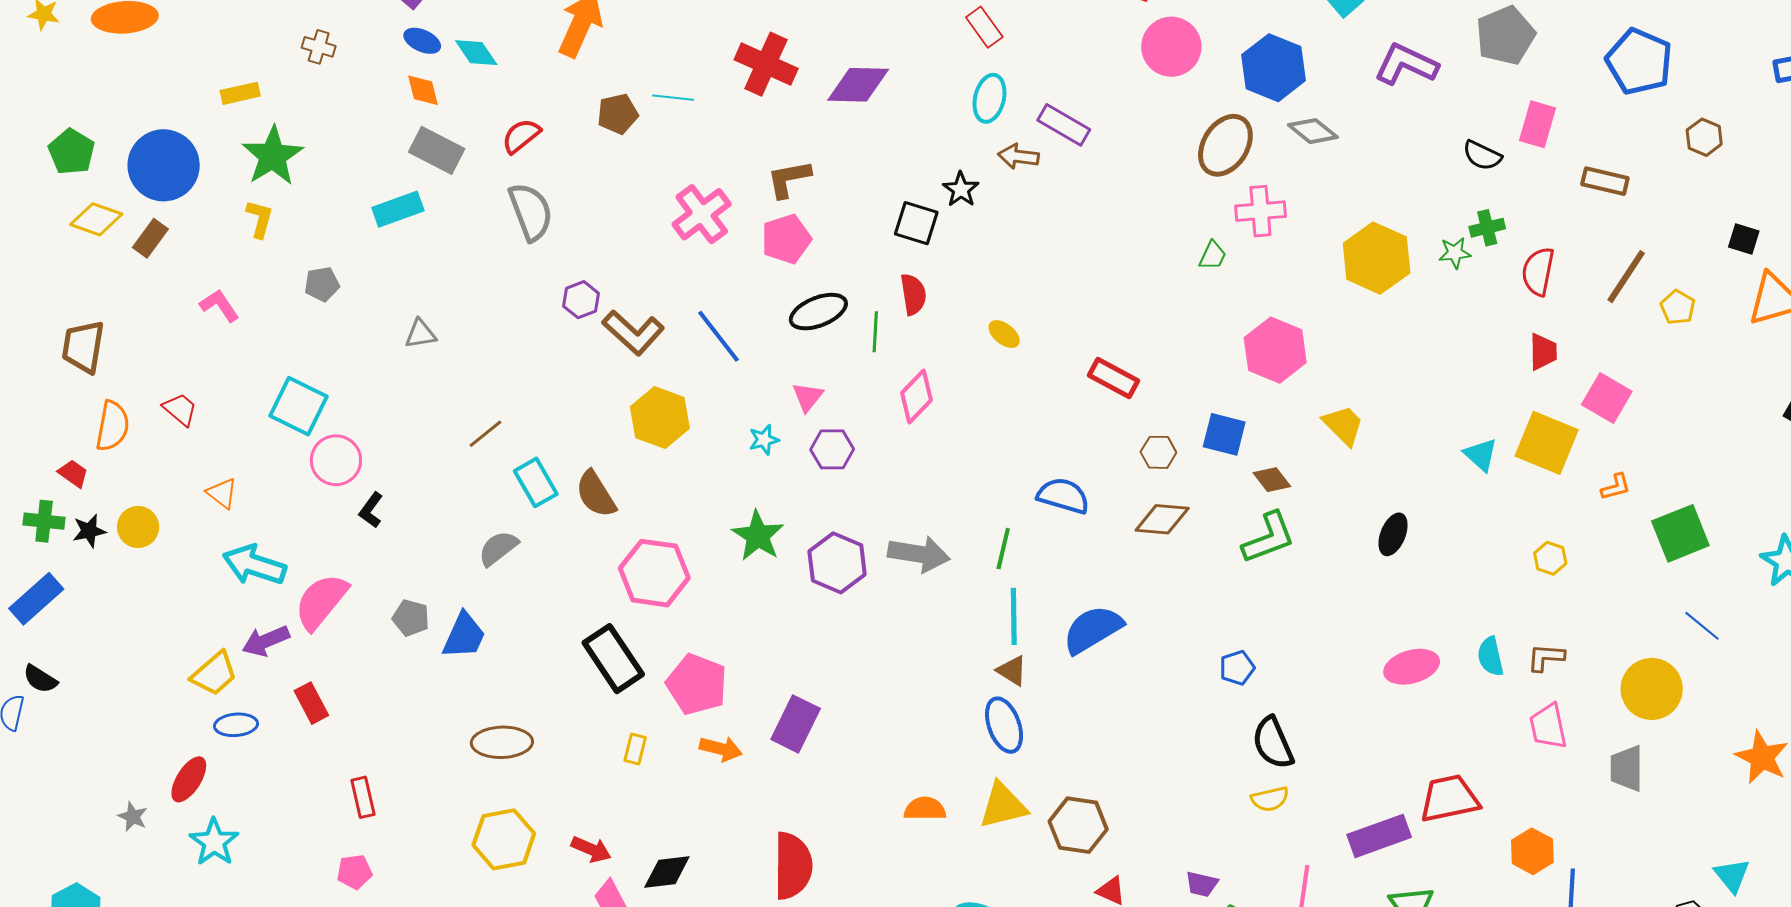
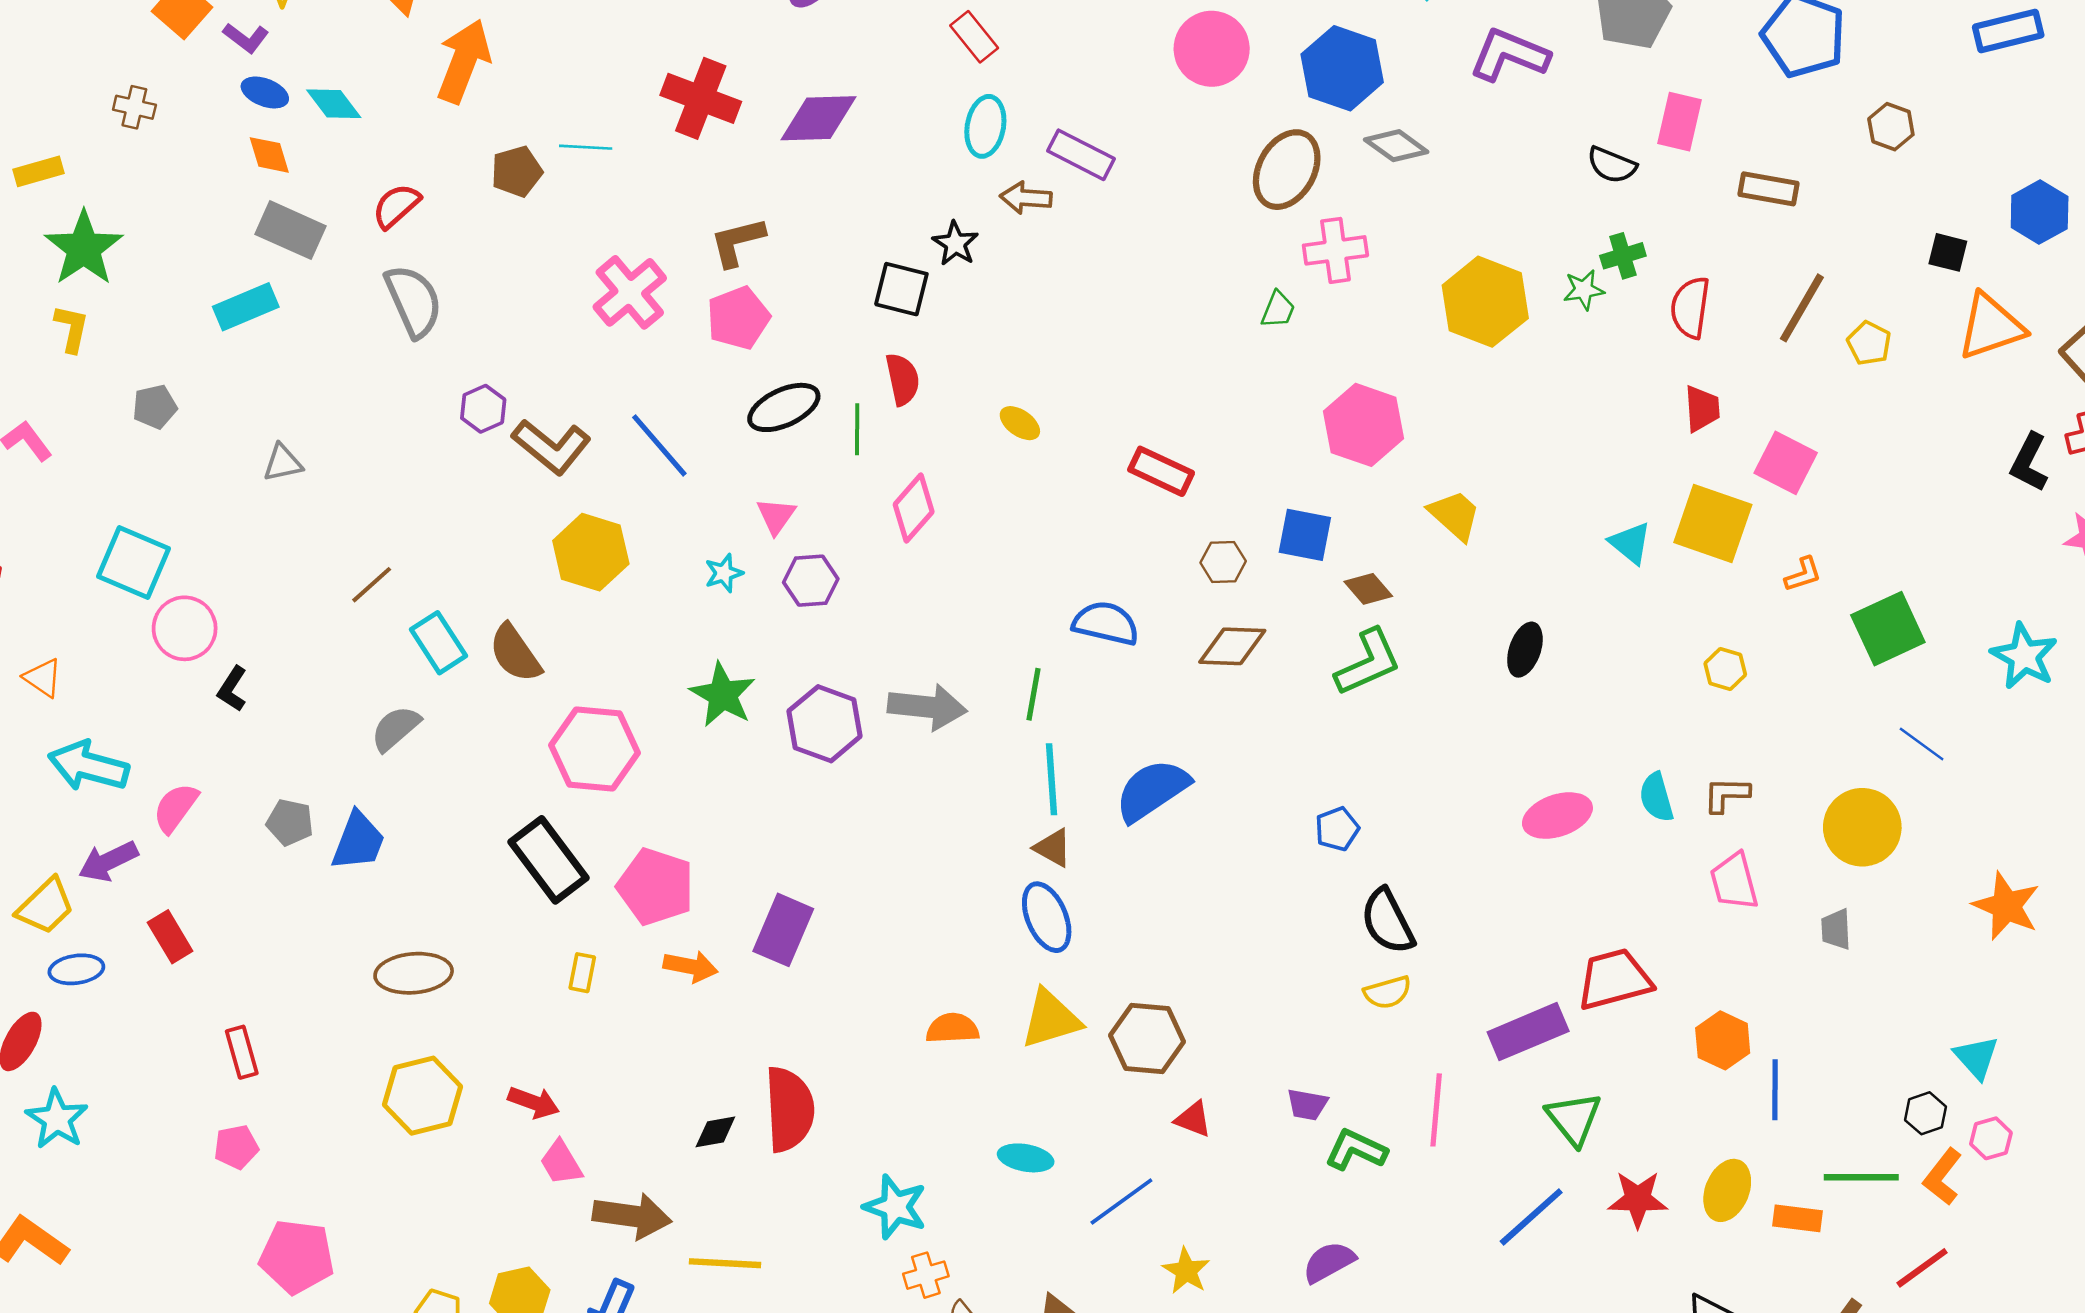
pink semicircle: (321, 602) -> (176, 808), size x0.7
gray trapezoid: (1627, 768) -> (1836, 929), size x0.7
black diamond: (667, 872) -> (715, 1132), moved, size x0.7

